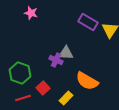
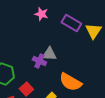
pink star: (31, 13) -> (41, 14), moved

